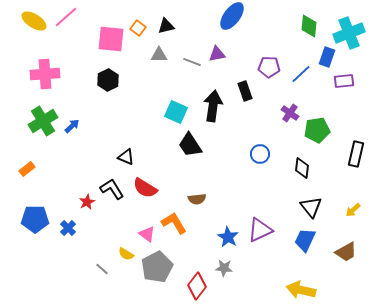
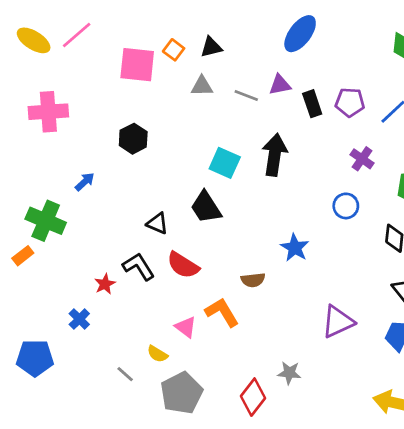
black hexagon: (108, 80) -> (133, 139), moved
black rectangle: (245, 91) -> (312, 104), moved
purple cross: (290, 113) -> (362, 159), moved
green cross: (43, 121) -> (46, 221), moved, turned -36
black trapezoid: (190, 145) -> (206, 207), moved
blue circle: (260, 154) -> (346, 206), moved
orange rectangle: (27, 169) -> (23, 256), moved
blue pentagon: (35, 219) -> (35, 358), moved
blue star: (228, 237) -> (295, 248), moved
gray pentagon: (157, 267) -> (182, 393), moved

